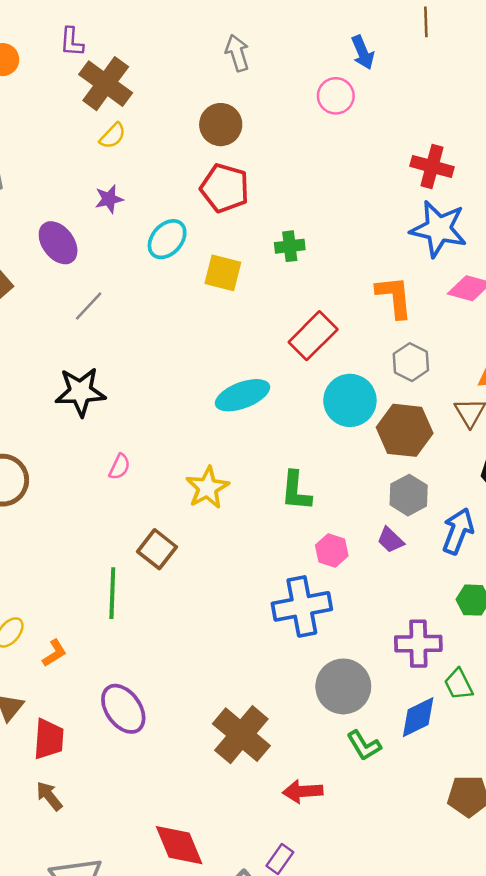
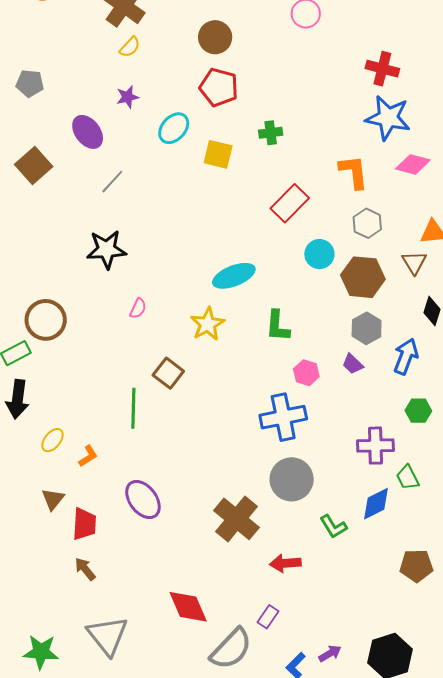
cyan ellipse: (242, 395) -> (234, 276), moved
cyan circle: (350, 400) -> (319, 254), size x0.7
gray circle: (343, 686) -> (292, 479), moved

